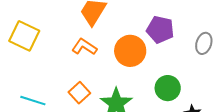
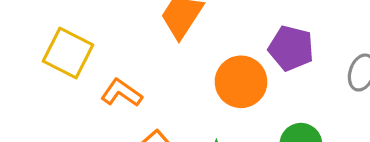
orange L-shape: (84, 47) -> (121, 93), moved

